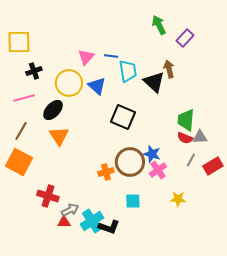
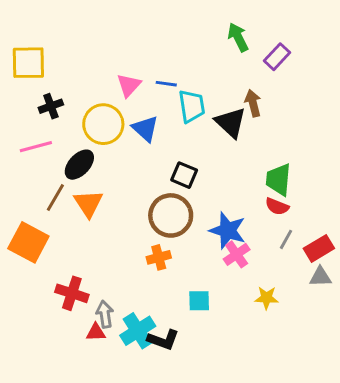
black square: (123, 117) -> (184, 175), size x0.7
brown line: (21, 131) -> (55, 197), moved
gray triangle: (200, 137) -> (320, 277), moved
blue star: (152, 154) -> (228, 230), size x1.4
brown circle: (130, 162) -> (171, 215), moved
gray arrow: (70, 210) -> (105, 314), turned -72

